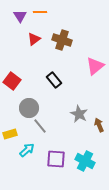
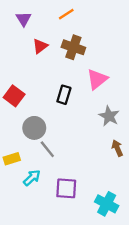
orange line: (40, 12) -> (66, 14), moved, turned -32
pink triangle: (95, 66) -> (97, 79), moved
black rectangle: (54, 80) -> (64, 95), turned 56
gray star: (79, 114) -> (109, 116), moved
cyan cross: (85, 161) -> (107, 204), moved

